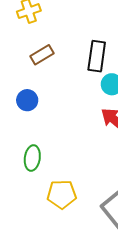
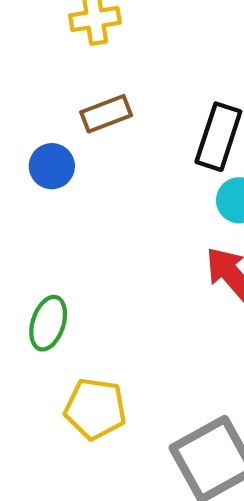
blue circle: (27, 100) -> (52, 166), moved

